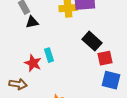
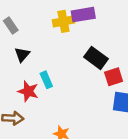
black triangle: (32, 22) -> (22, 54), moved, turned -32

